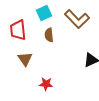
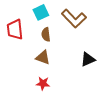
brown triangle: (25, 59) -> (43, 57), moved, turned -35

